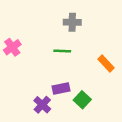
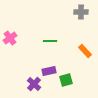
gray cross: (72, 22) -> (81, 12), moved
green square: (82, 100) -> (66, 80), turned 32

